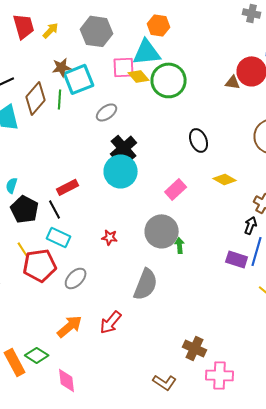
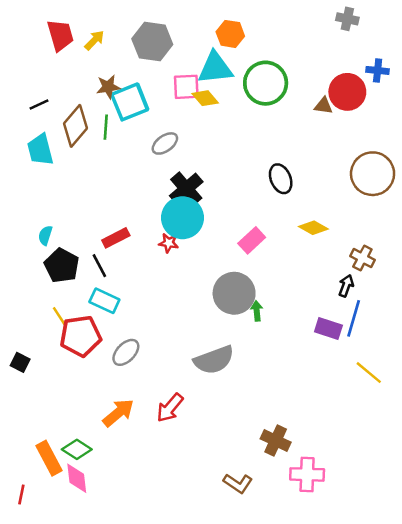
green circle: (169, 80) -> (266, 83), moved
red star: (110, 237) -> (169, 243), moved
gray semicircle: (146, 284) -> (214, 360), turned 48
pink diamond: (67, 380) -> (77, 478), moved

